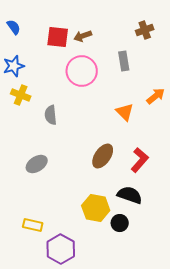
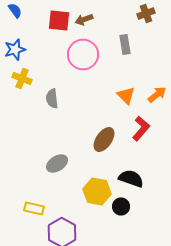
orange arrow: (156, 96) -> (157, 94), moved
red L-shape: (140, 160) -> (141, 128), moved
gray ellipse: (37, 164) -> (57, 164), moved

